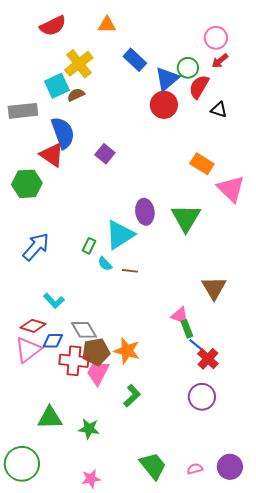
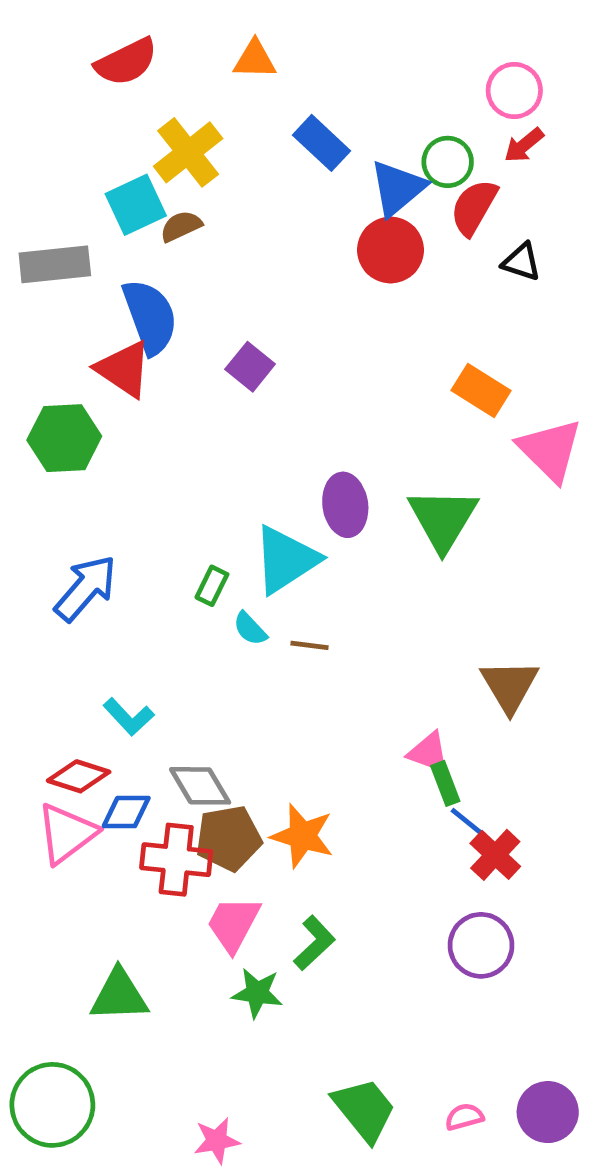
pink trapezoid: (98, 373) -> (233, 924), moved
green star: (89, 429) -> (257, 993), moved

